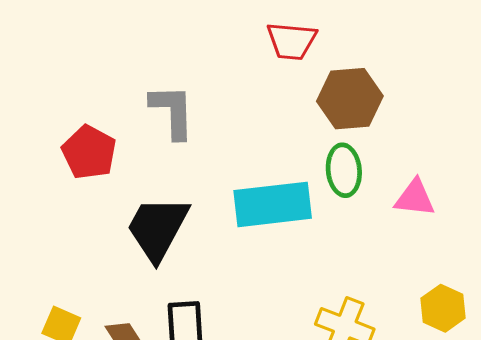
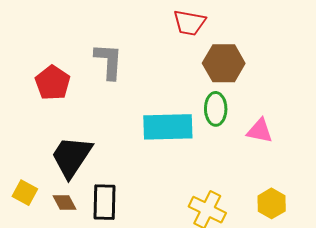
black trapezoid: (158, 228) -> (71, 157), moved

